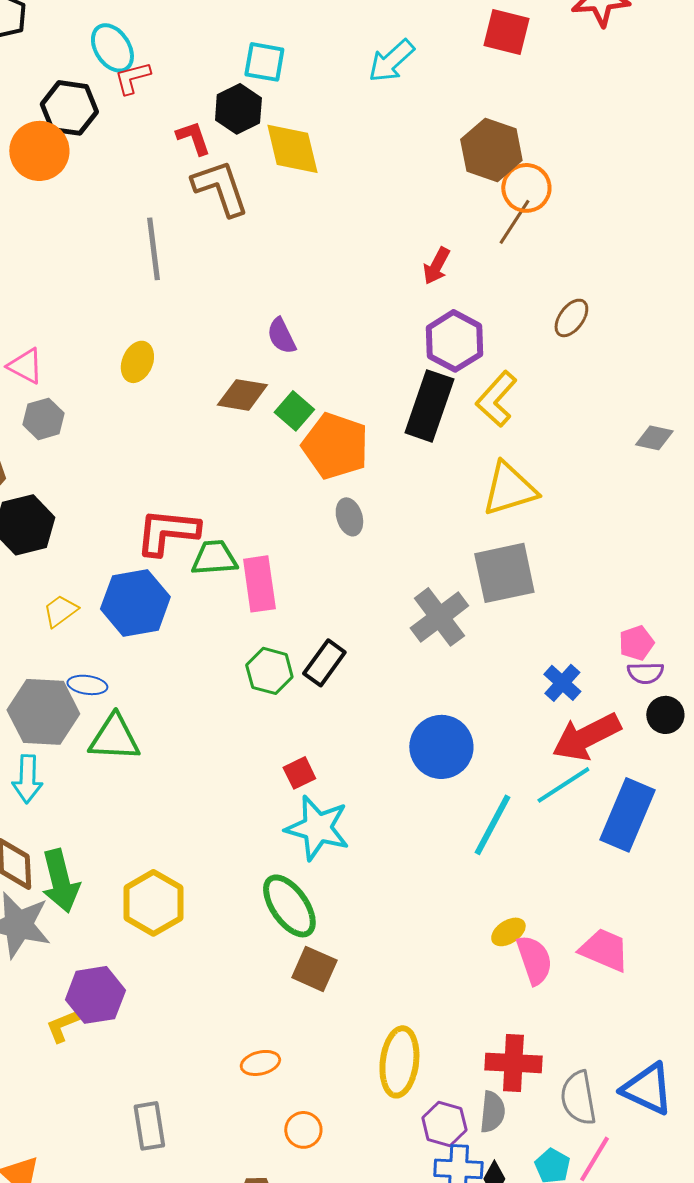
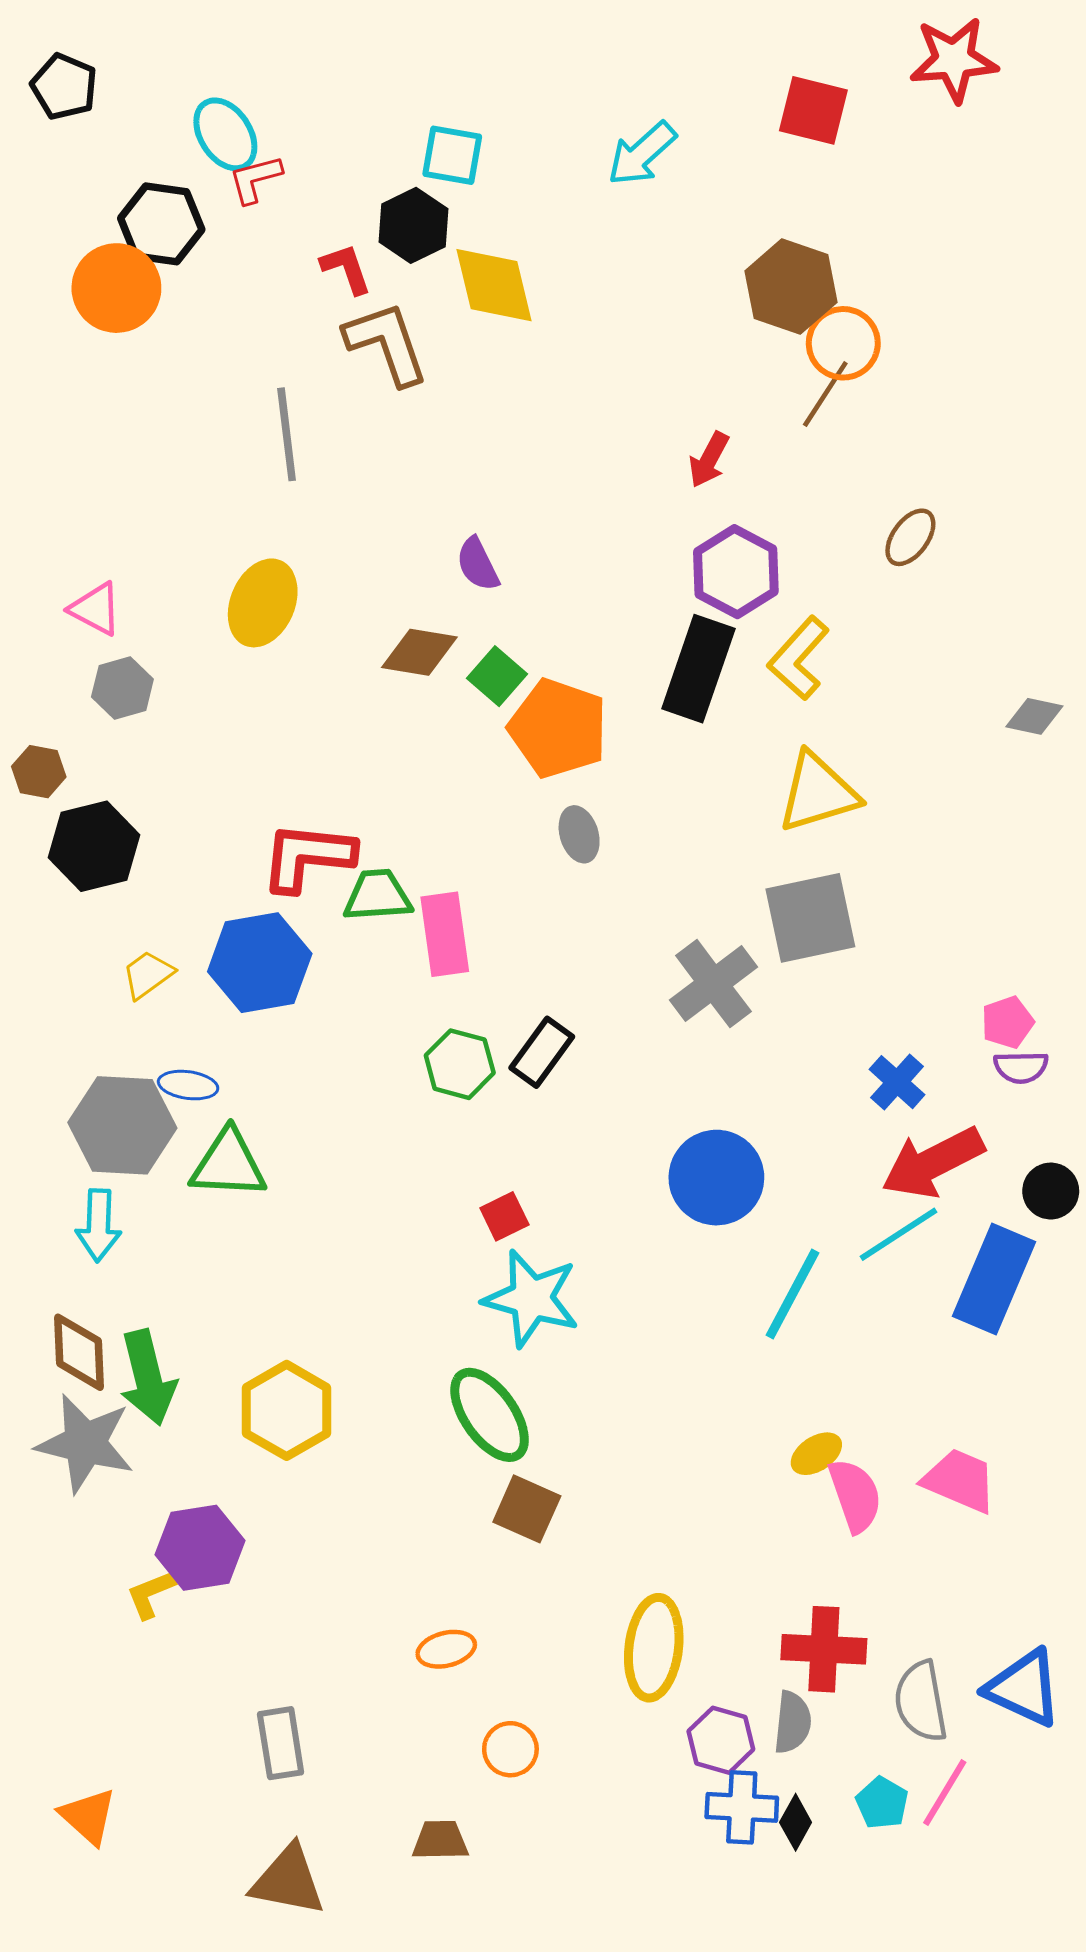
yellow ellipse: (137, 362) -> (263, 603), size x1.4
black circle: (665, 715) -> (1051, 1191), moved

